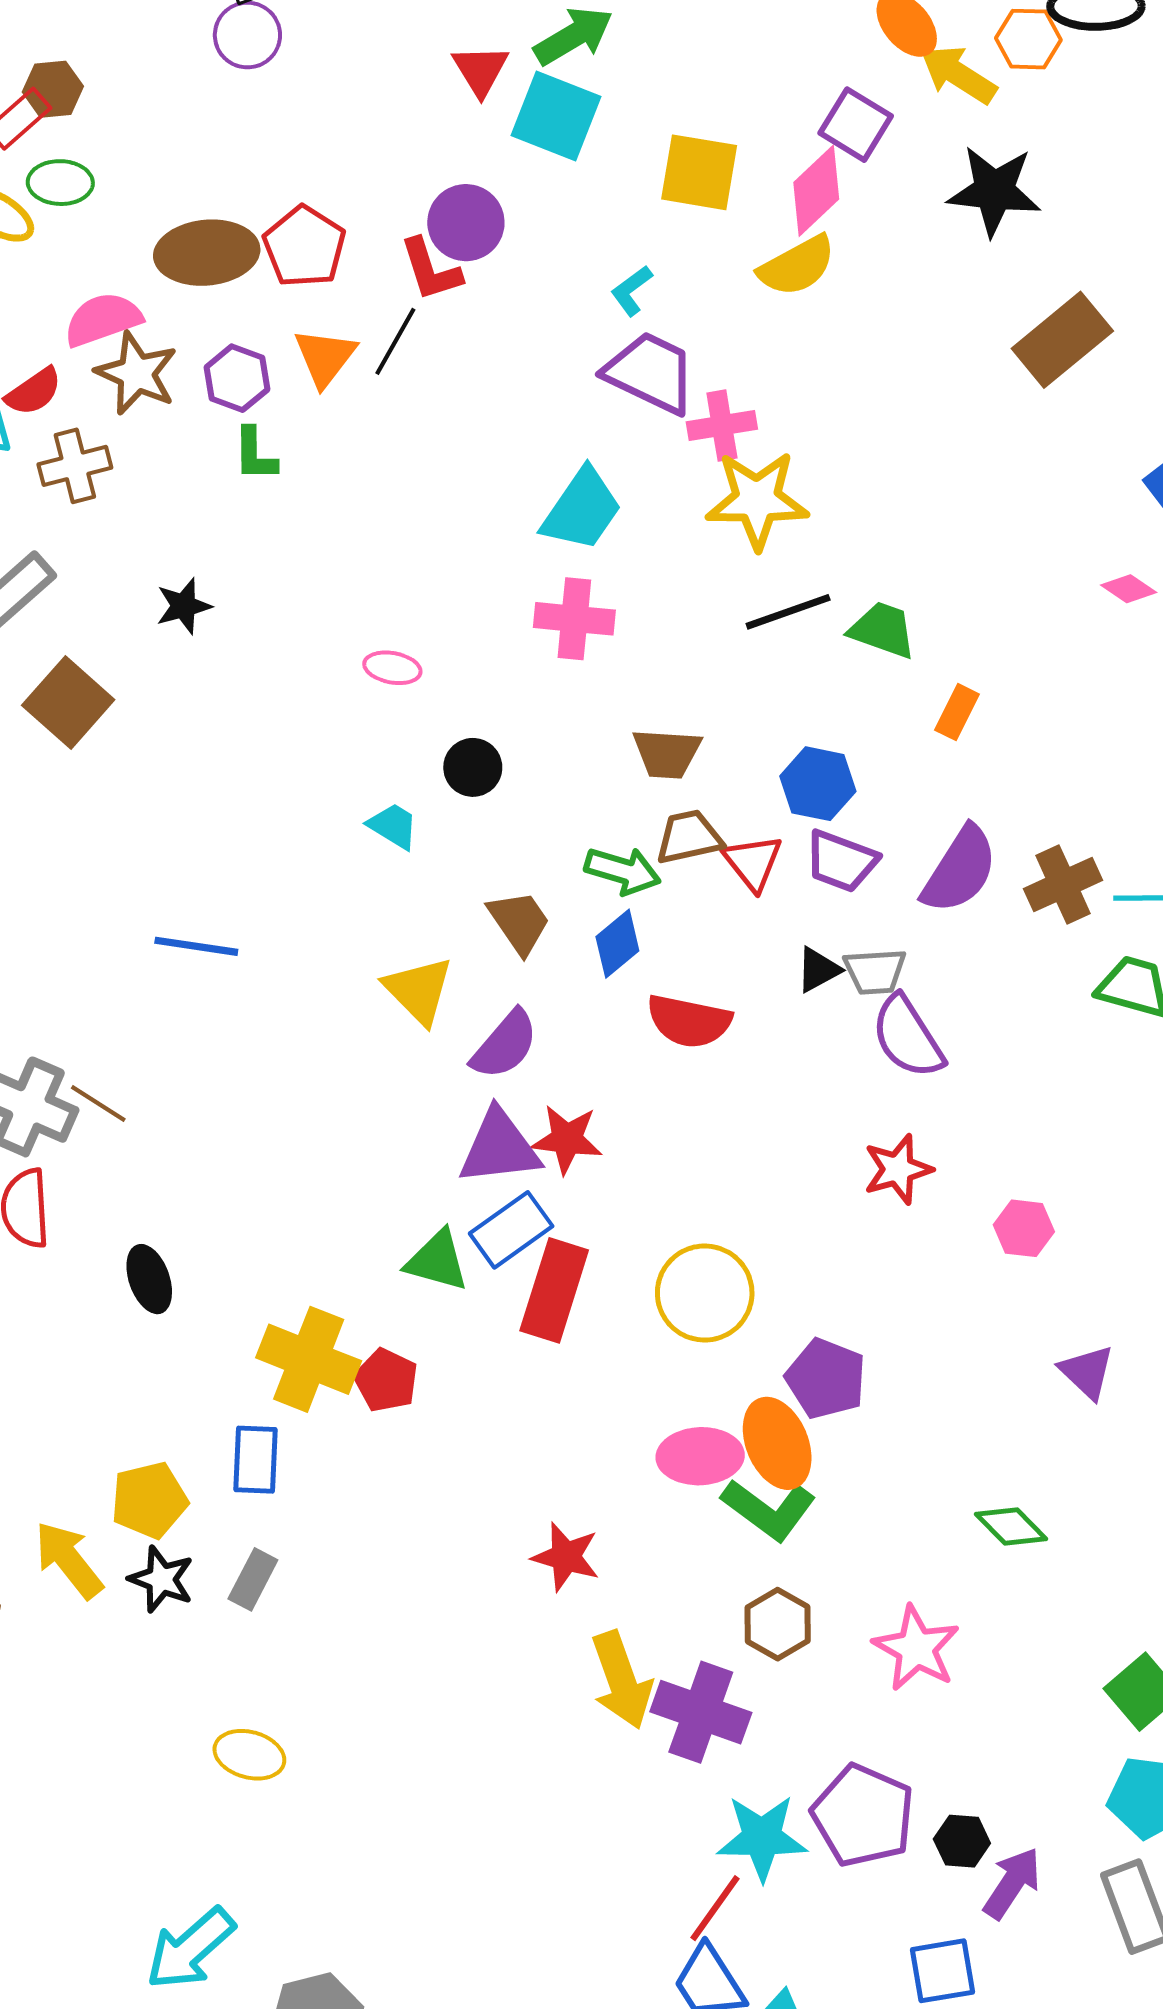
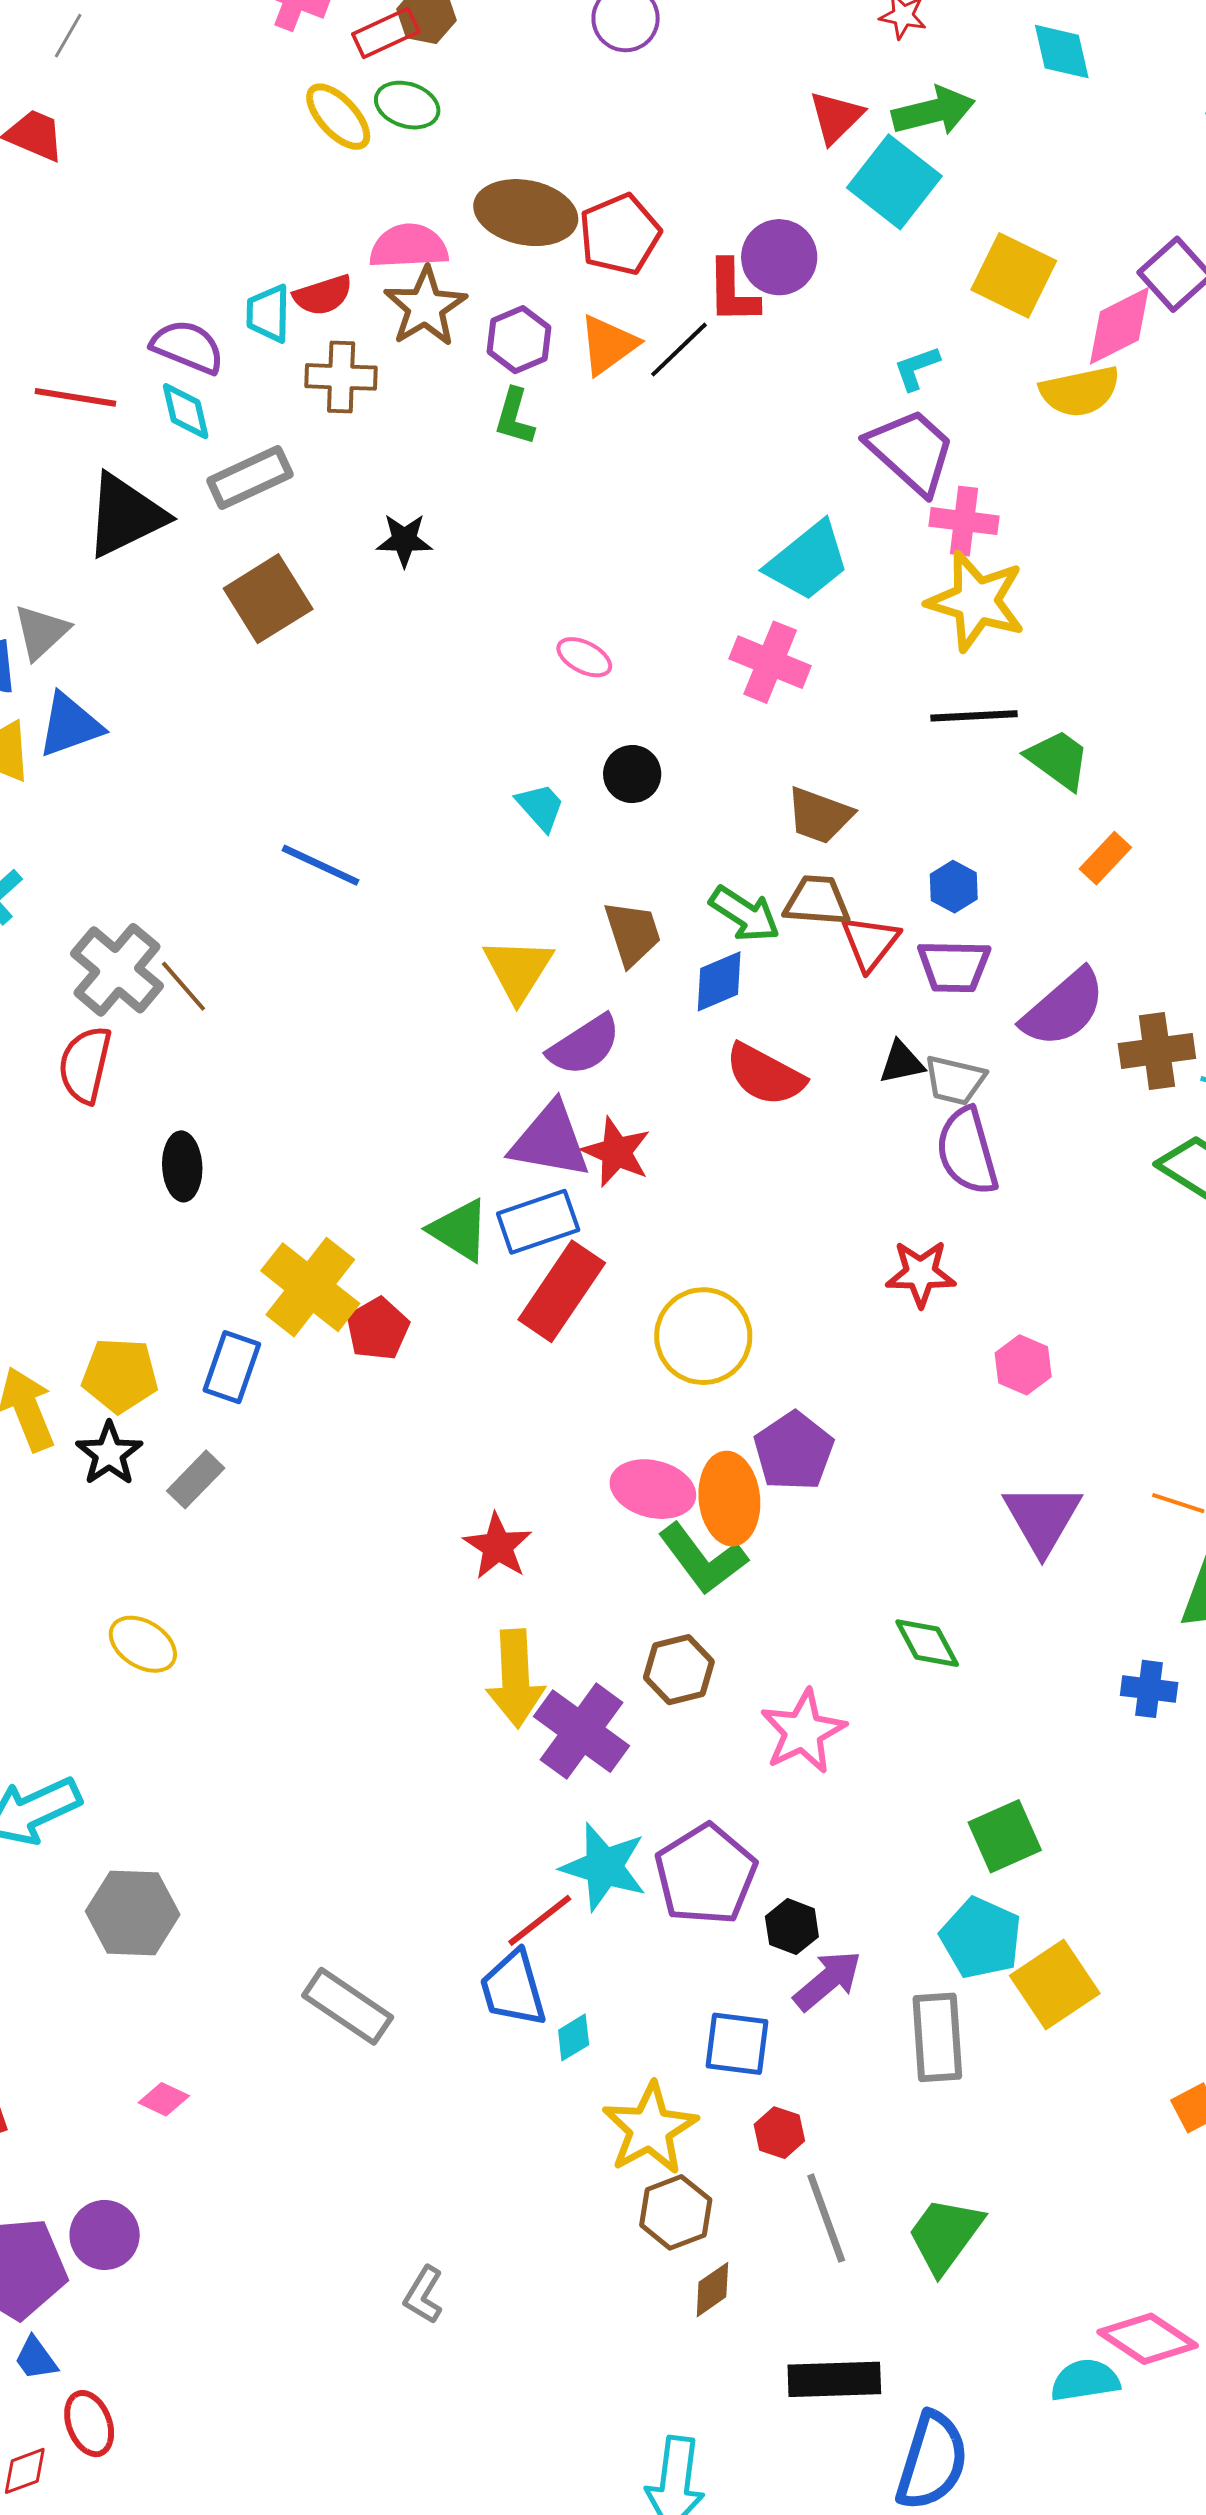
blue hexagon: (818, 784) -> (954, 887), size x0.7
purple trapezoid: (841, 861) -> (954, 966), turned -36
purple triangle: (1087, 1372) -> (1042, 1518), size x1.4

